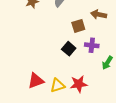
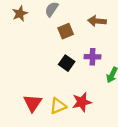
brown square: (78, 26) -> (66, 31), moved
red triangle: (36, 81) -> (33, 103), turned -30

